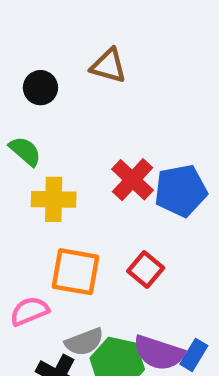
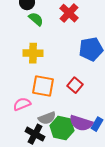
green semicircle: (25, 151) -> (36, 19), moved
red cross: (133, 180) -> (69, 13), moved

